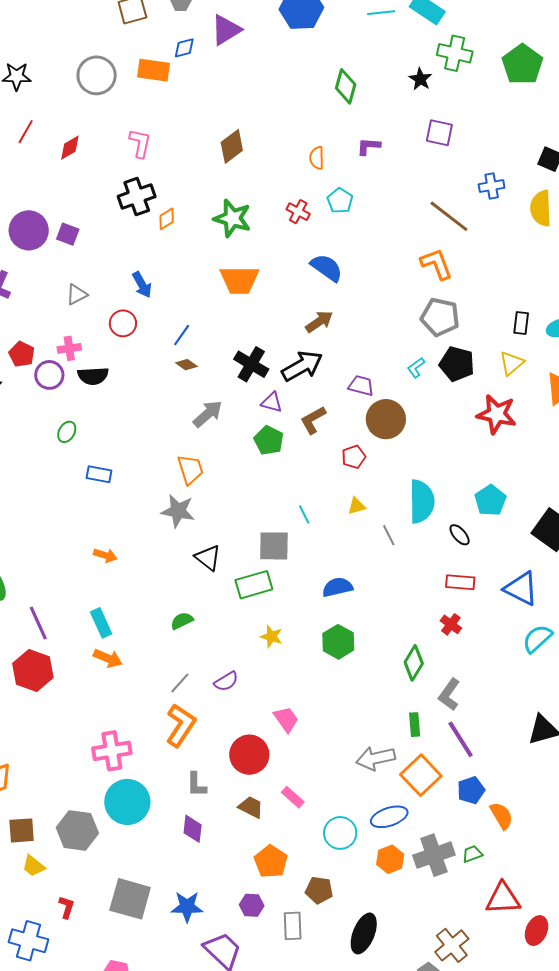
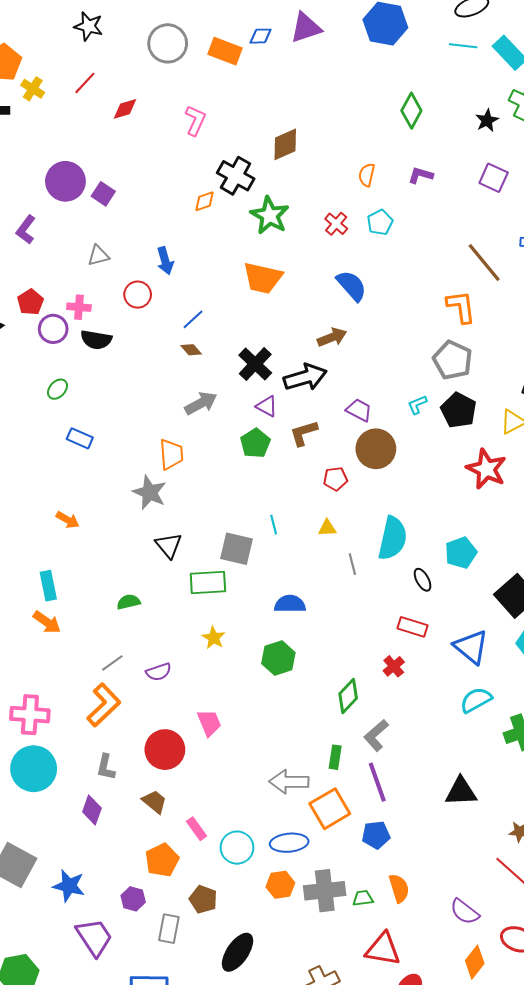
black cross: (137, 196) -> (236, 176), moved, turned 36
pink rectangle: (293, 797) -> (196, 829), moved
orange semicircle: (501, 816) -> (399, 888), moved

